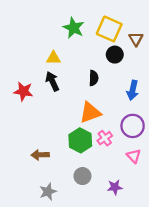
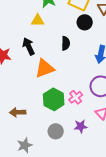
yellow triangle: (53, 58) -> (38, 20), moved
orange triangle: (90, 113) -> (45, 68), moved
purple star: (115, 187) -> (81, 126), moved

